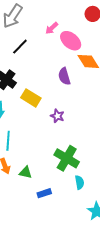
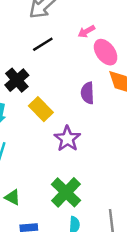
purple star: (57, 116) -> (67, 139), size x1.5

